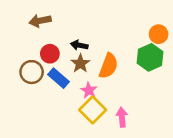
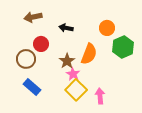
orange circle: (159, 34) -> (107, 28), moved
black arrow: (79, 45) -> (66, 28), moved
brown star: (80, 63) -> (67, 61), moved
blue rectangle: (58, 78) -> (32, 87), moved

